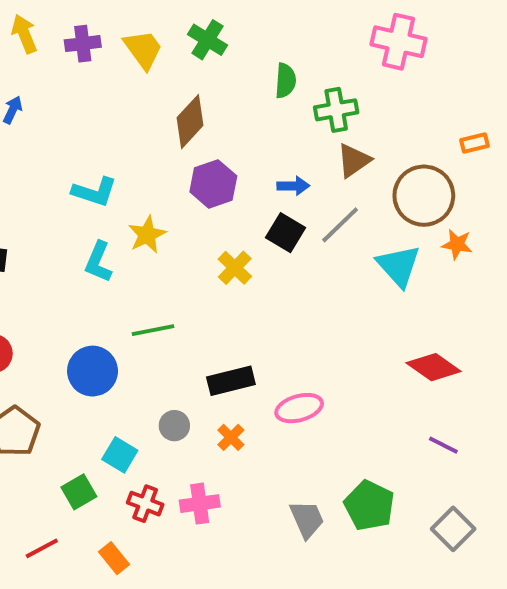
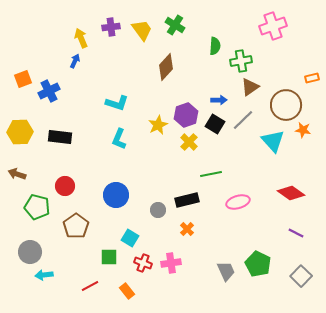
yellow arrow: (24, 34) -> (81, 38), moved
pink cross: (399, 42) -> (273, 26), turned -32
purple hexagon: (213, 184) -> (186, 115), moved
yellow star: (147, 235) -> (158, 125), moved
green line: (153, 330) -> (211, 174), moved
pink ellipse: (299, 408) -> (238, 202), moved
gray circle: (174, 426) -> (158, 210), moved
green square: (79, 492) -> (109, 257), turned 30

